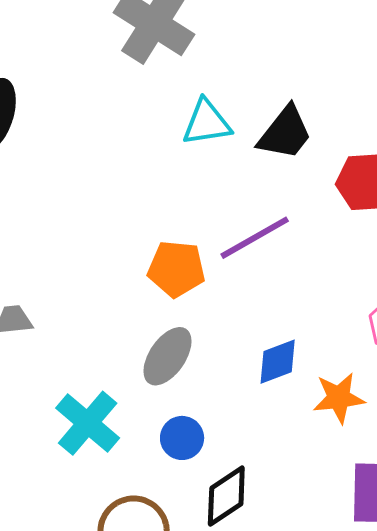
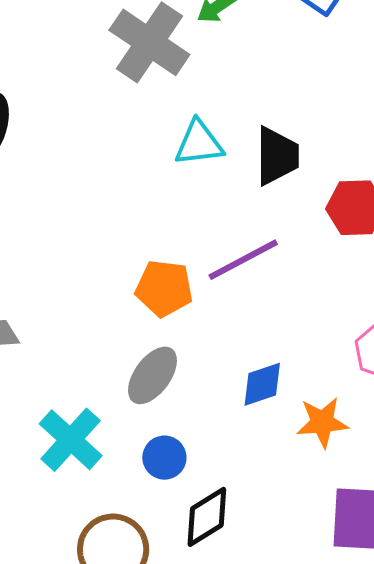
black trapezoid: (285, 133) -> (277, 156), turned -40

